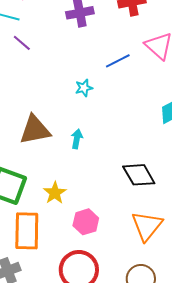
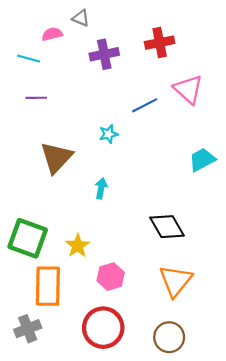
purple line: (22, 43) -> (36, 98), moved, turned -42
brown triangle: (35, 130) -> (56, 157), moved, turned -36

